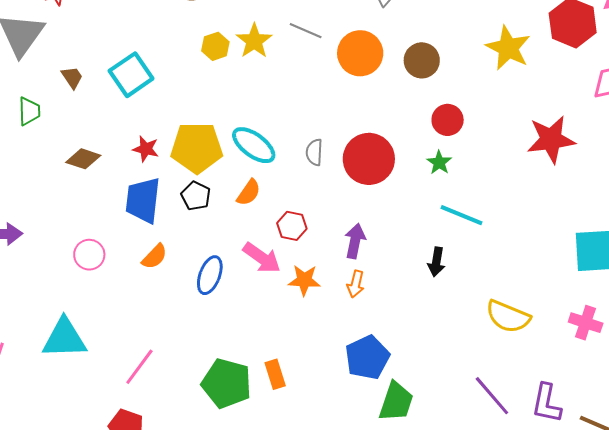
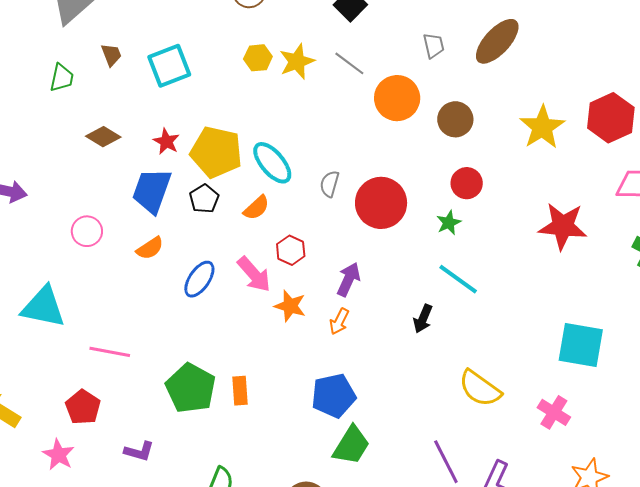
pink line: (139, 367) -> (110, 352), turned 51

